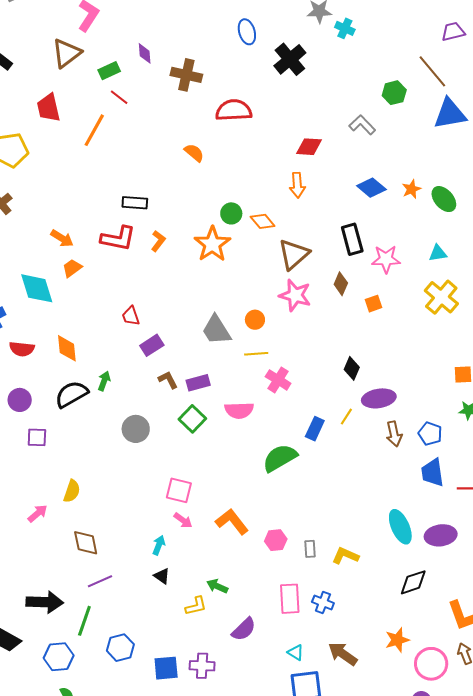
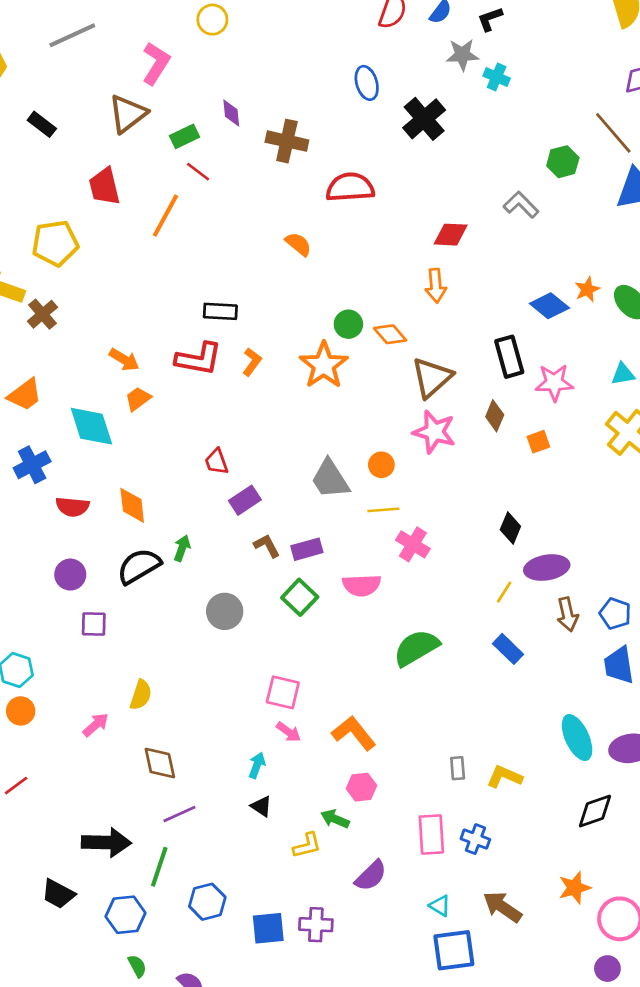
blue diamond: (371, 188) -> (549, 306), moved
blue rectangle: (315, 429) -> (508, 649), moved, turned -70
pink hexagon: (276, 540) -> (361, 787), moved

